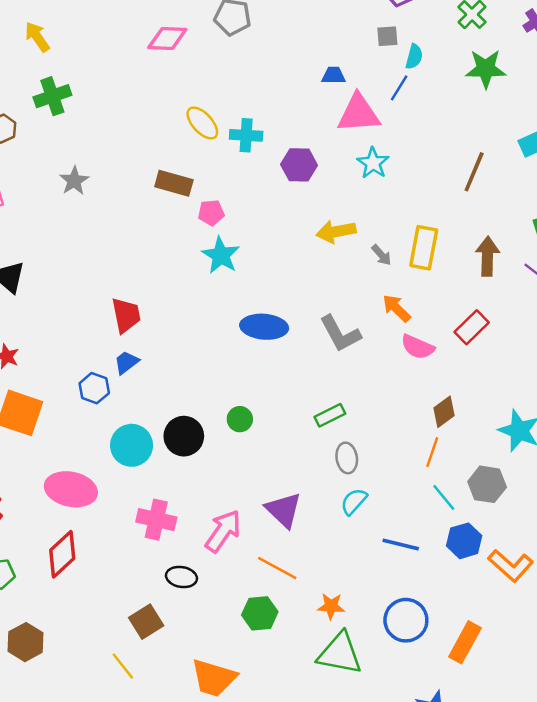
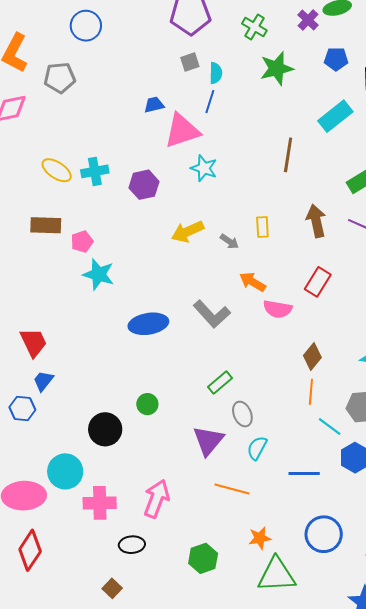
yellow rectangle: (424, 248) -> (262, 227), size x0.6
cyan circle: (132, 445) -> (65, 471), moved
purple triangle: (283, 510) -> (208, 441), moved, turned 40
orange line: (277, 568) -> (232, 489), moved
brown square: (146, 622) -> (112, 588), size x0.7

